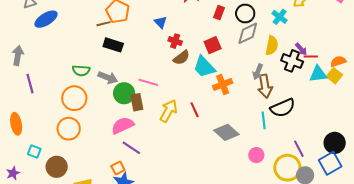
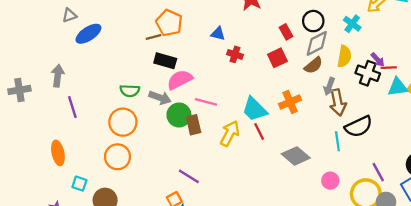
red rectangle: (219, 13) -> (286, 32), moved, turned -48
blue triangle: (161, 22) -> (218, 34), turned -32
brown semicircle: (181, 58) -> (313, 65), moved
cyan trapezoid: (204, 67) -> (254, 109), moved
pink semicircle: (123, 125) -> (180, 80), moved

